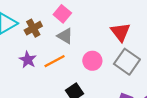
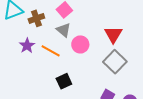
orange line: (55, 61) -> (51, 51), turned 48
pink circle: (92, 61) -> (80, 44), moved

